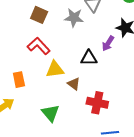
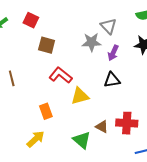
brown square: (39, 15) -> (47, 45), moved
purple arrow: (108, 43) -> (113, 53), moved
brown triangle: (74, 84) -> (102, 127), moved

